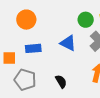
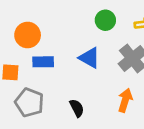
orange circle: (26, 20) -> (28, 35), moved
green circle: (86, 20) -> (105, 20), moved

